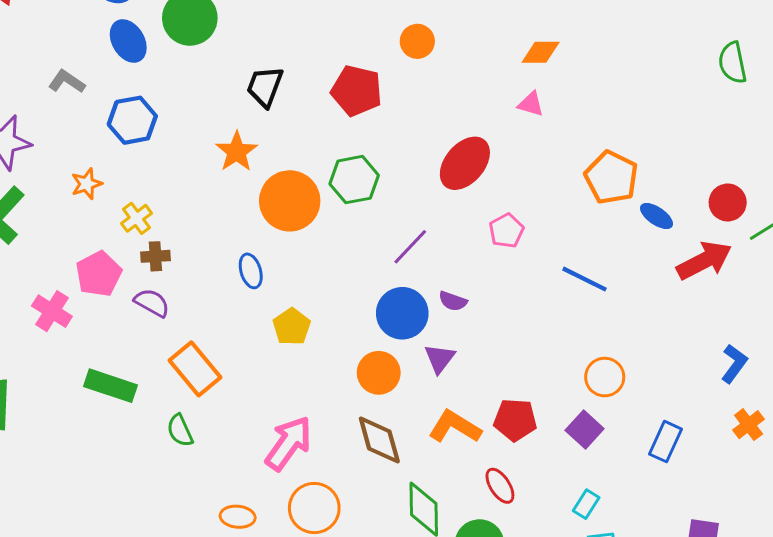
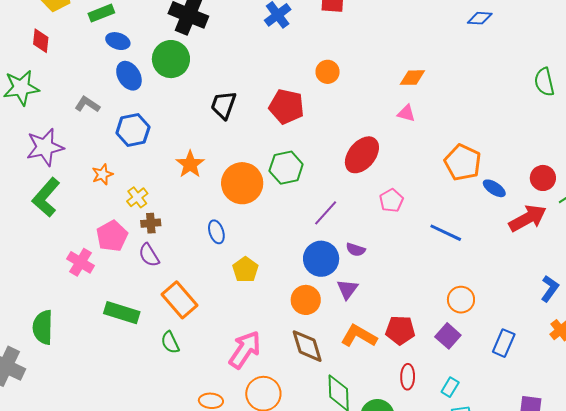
orange star: (237, 152) -> (190, 164), moved
purple semicircle: (152, 303) -> (149, 255), turned -150
red ellipse: (500, 486) -> (408, 377), moved, turned 35

